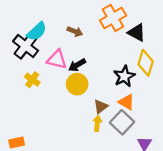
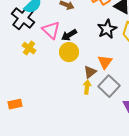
pink triangle: (57, 59) -> (51, 30), turned 30
black star: (124, 76) -> (107, 29), moved
orange triangle: (126, 102) -> (105, 62), moved, turned 35

